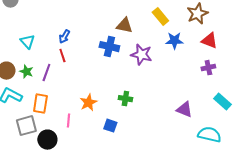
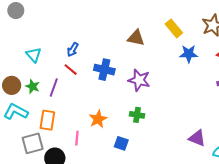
blue cross: (109, 47) -> (104, 70), moved
purple star: (141, 55) -> (139, 80), moved
red line: (62, 56) -> (71, 70), turned -32
purple triangle: (184, 110) -> (197, 138), moved

